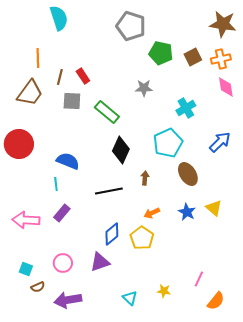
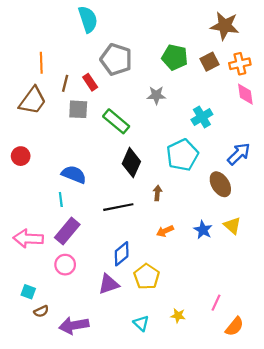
cyan semicircle: (59, 18) -> (88, 19), moved
brown star: (223, 24) -> (225, 26), moved
gray pentagon: (131, 26) -> (116, 59), moved
red circle: (19, 144) -> (21, 156), size x0.6
brown ellipse: (188, 174) -> (220, 184), moved
purple rectangle: (62, 213) -> (67, 231), size x1.4
yellow pentagon: (142, 238) -> (147, 277), moved
pink circle: (63, 263) -> (65, 265), moved

